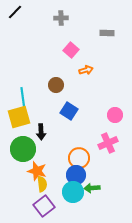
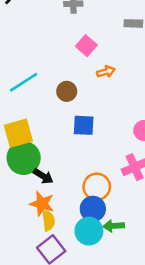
cyan line: (23, 99) -> (24, 82), moved, turned 65
blue square: (69, 111) -> (84, 125), turned -30
black arrow: (41, 132) -> (43, 176), moved, turned -56
green circle: (23, 149) -> (24, 158), moved

